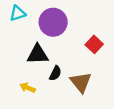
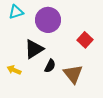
black triangle: (38, 54) -> (34, 49), turned -30
yellow arrow: (28, 88) -> (14, 70), moved

